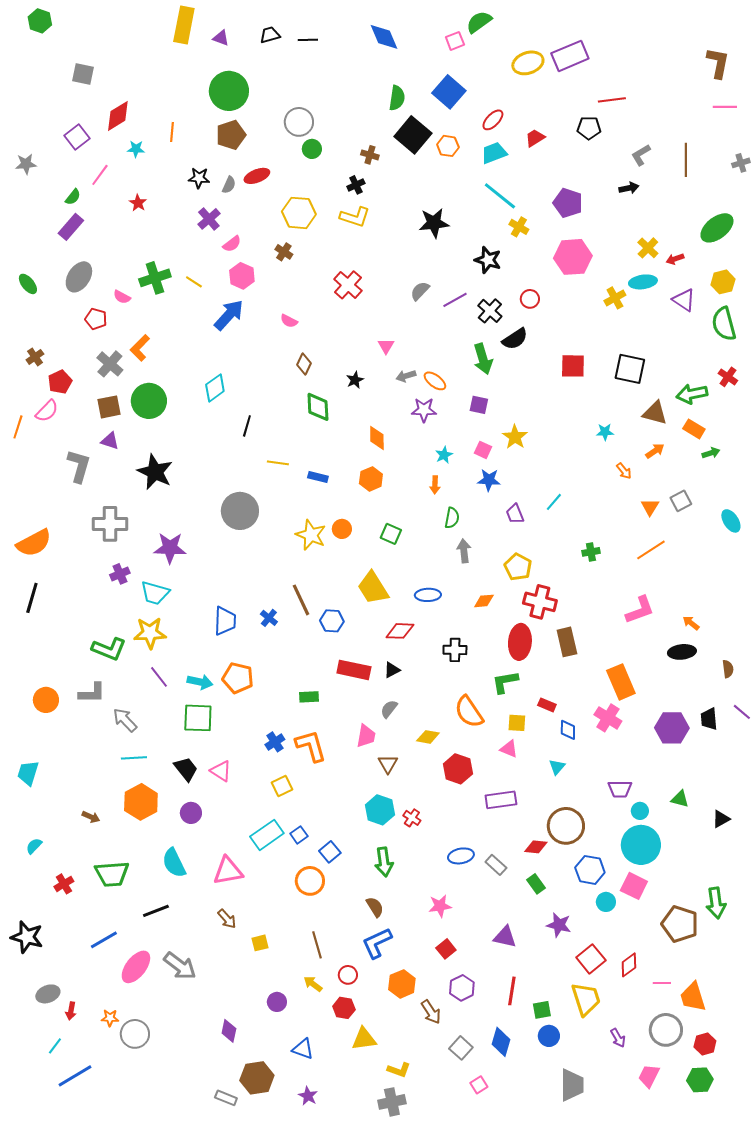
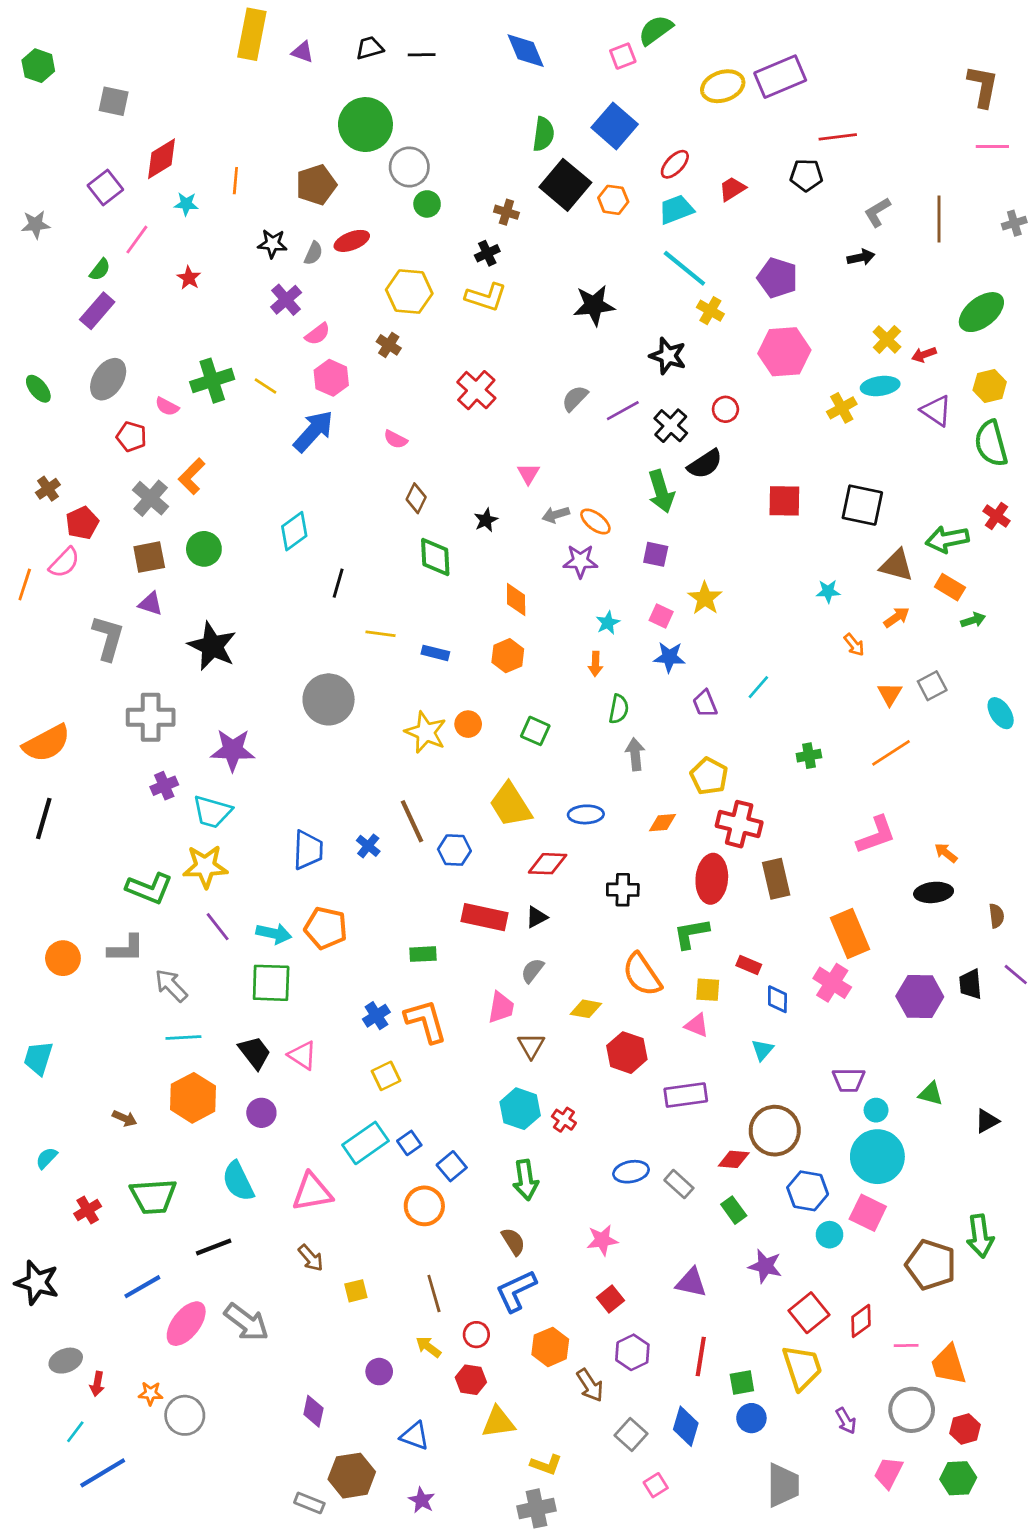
green hexagon: (40, 21) -> (38, 66), moved
green circle: (229, 91) -> (365, 125), moved
green circle: (149, 401) -> (204, 549), size x0.7

